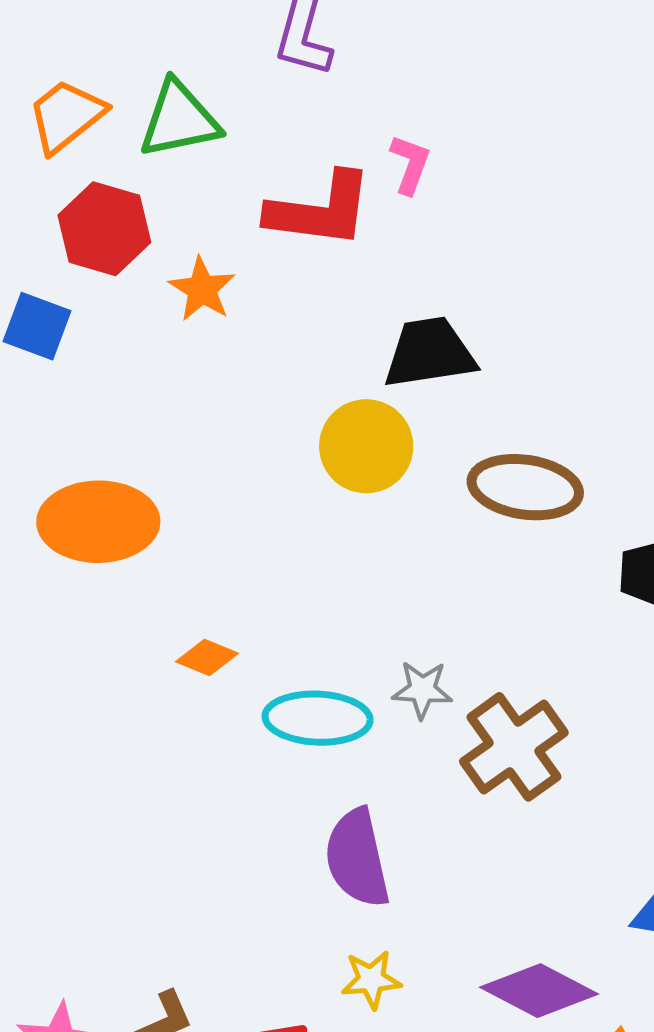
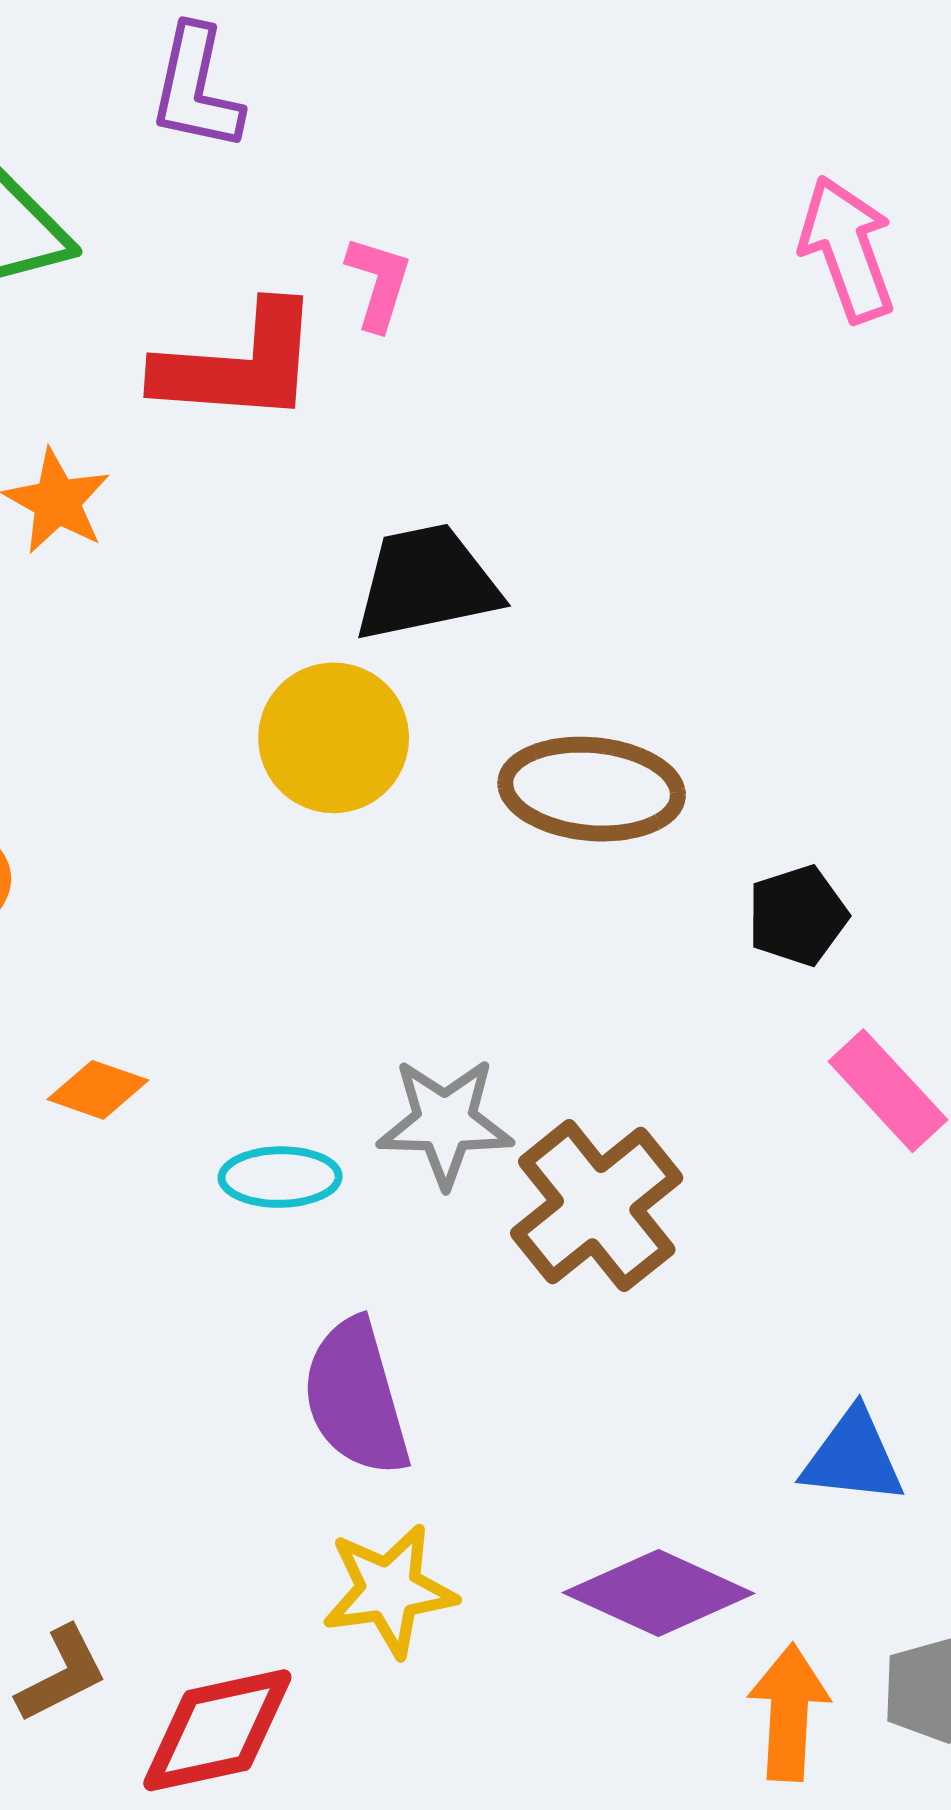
gray star: (422, 690) -> (445, 1122), size x1.4
cyan ellipse: (318, 718) -> (280, 1177), size x0.7
yellow star: (371, 980) -> (389, 1590), size x1.4

